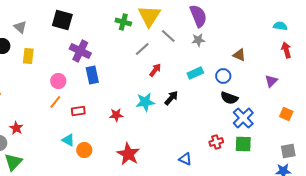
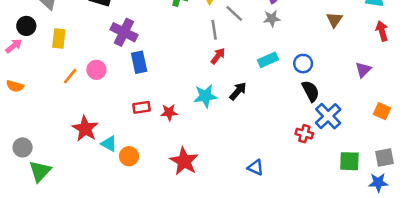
gray line: (142, 49) -> (214, 30), moved, turned -56
brown triangle: (239, 55) -> (334, 20), moved, turned 40
black semicircle: (229, 98) -> (311, 91), turned -138
orange line: (55, 102) -> (70, 76), moved
red rectangle: (78, 111) -> (142, 107), moved
red star: (16, 128) -> (85, 129), moved, size x1.5
red cross: (216, 142) -> (304, 134), moved, turned 32
green square: (243, 144) -> (349, 161), moved

